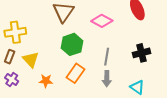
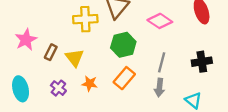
yellow cross: (15, 32) -> (85, 19), moved
purple cross: (12, 80) -> (58, 88), moved

